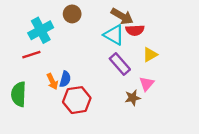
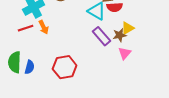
blue semicircle: (65, 79) -> (30, 67), moved
orange arrow: (52, 81) -> (44, 27), moved
brown star: (133, 98) -> (120, 35), moved

